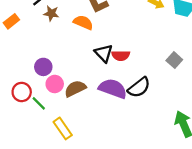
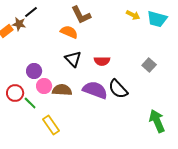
brown star: (51, 13) -> (19, 24), moved
black triangle: (104, 53) -> (73, 59), moved
black semicircle: (139, 87) -> (118, 89), turned 85
brown semicircle: (75, 89) -> (62, 90), turned 30

